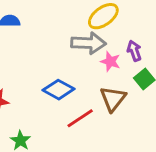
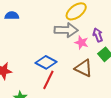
brown triangle: (113, 99) -> (84, 68), turned -42
red line: (80, 118) -> (48, 80), moved, turned -30

